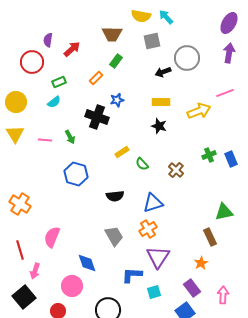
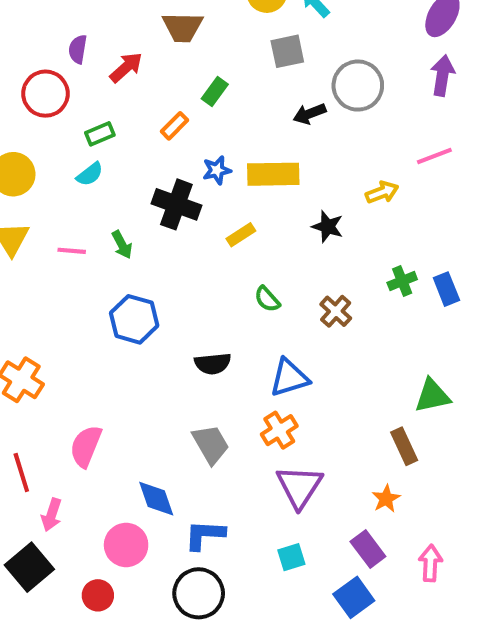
brown trapezoid: (112, 34) -> (183, 27), moved
yellow rectangle: (161, 102) -> (273, 174), moved, size x1.4
yellow arrow: (199, 111) -> (382, 192), size x0.7
black star: (159, 126) -> (328, 227), moved
yellow rectangle: (122, 152) -> (241, 235), moved
blue L-shape: (132, 275) -> (205, 535), moved

